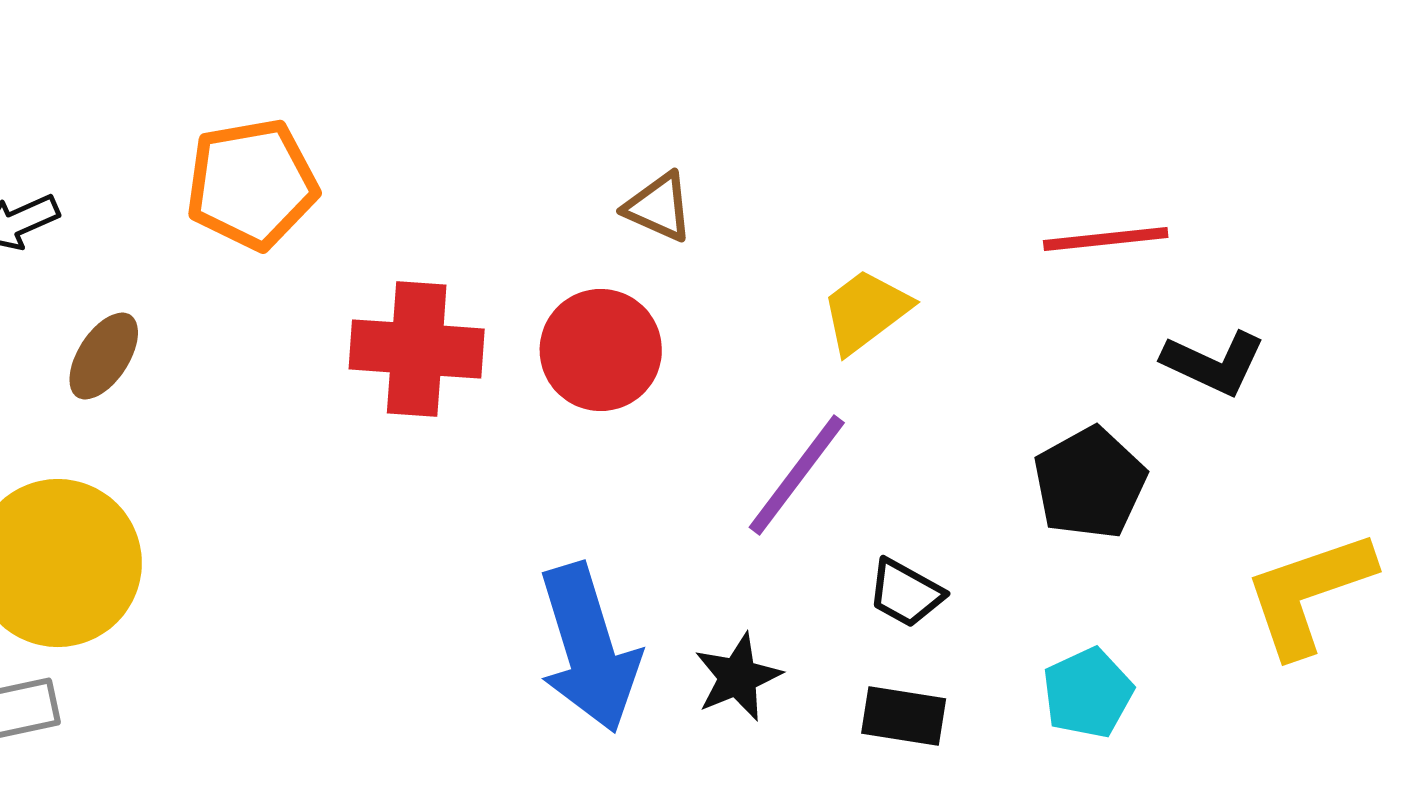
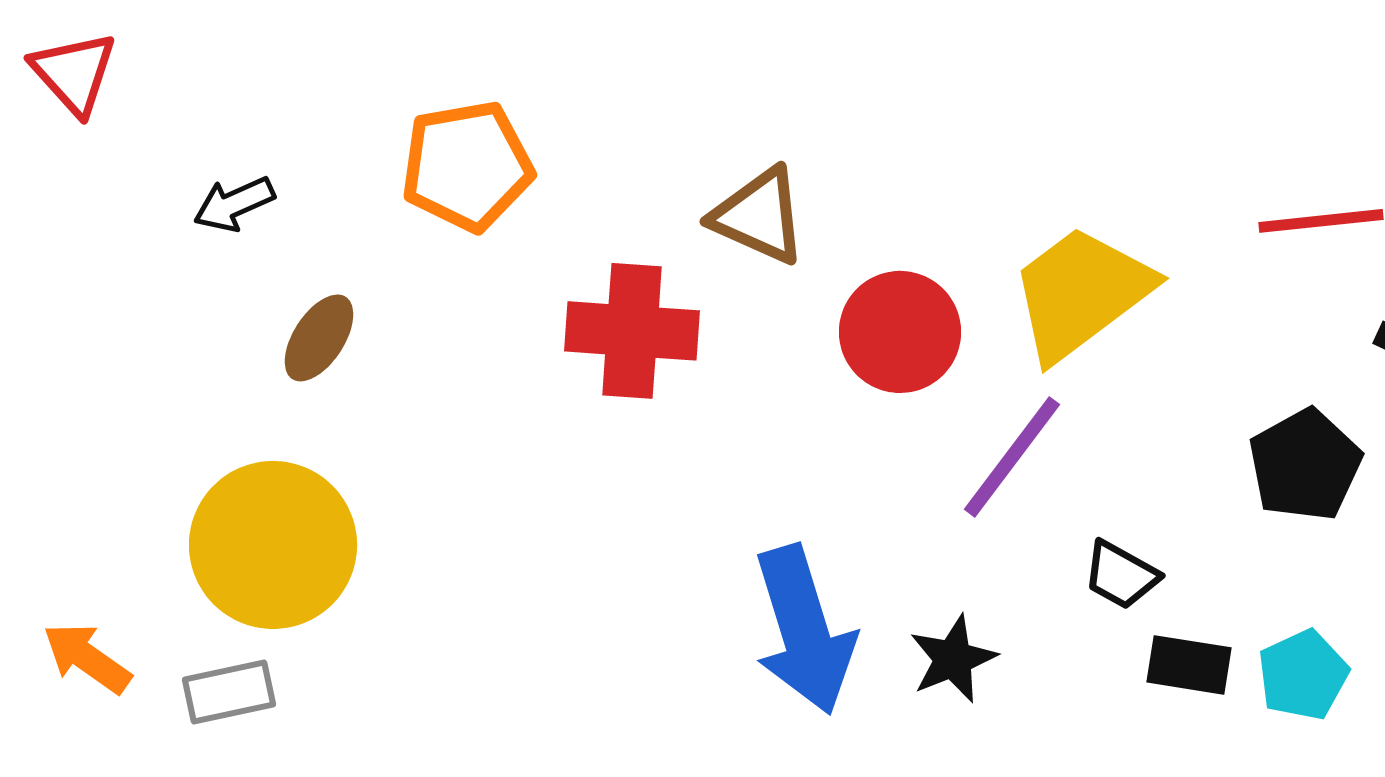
brown triangle: (659, 207) -> (759, 216), moved, size x1.4
yellow trapezoid: (866, 311) -> (1081, 293), size x1.6
red circle: (601, 350) -> (900, 332), moved
black rectangle: (904, 716) -> (1189, 665), moved

